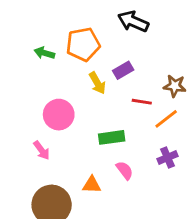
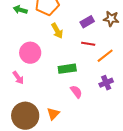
purple rectangle: (123, 70) -> (87, 22), moved
brown star: (175, 86) -> (111, 19), moved
orange triangle: (92, 185) -> (53, 114), moved, turned -48

